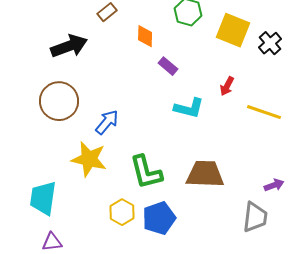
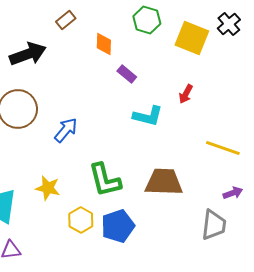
black cross: (270, 43) -> (229, 24), moved
yellow line: (264, 112) -> (223, 148), moved
yellow star: (89, 159) -> (48, 188), moved, size x0.7

